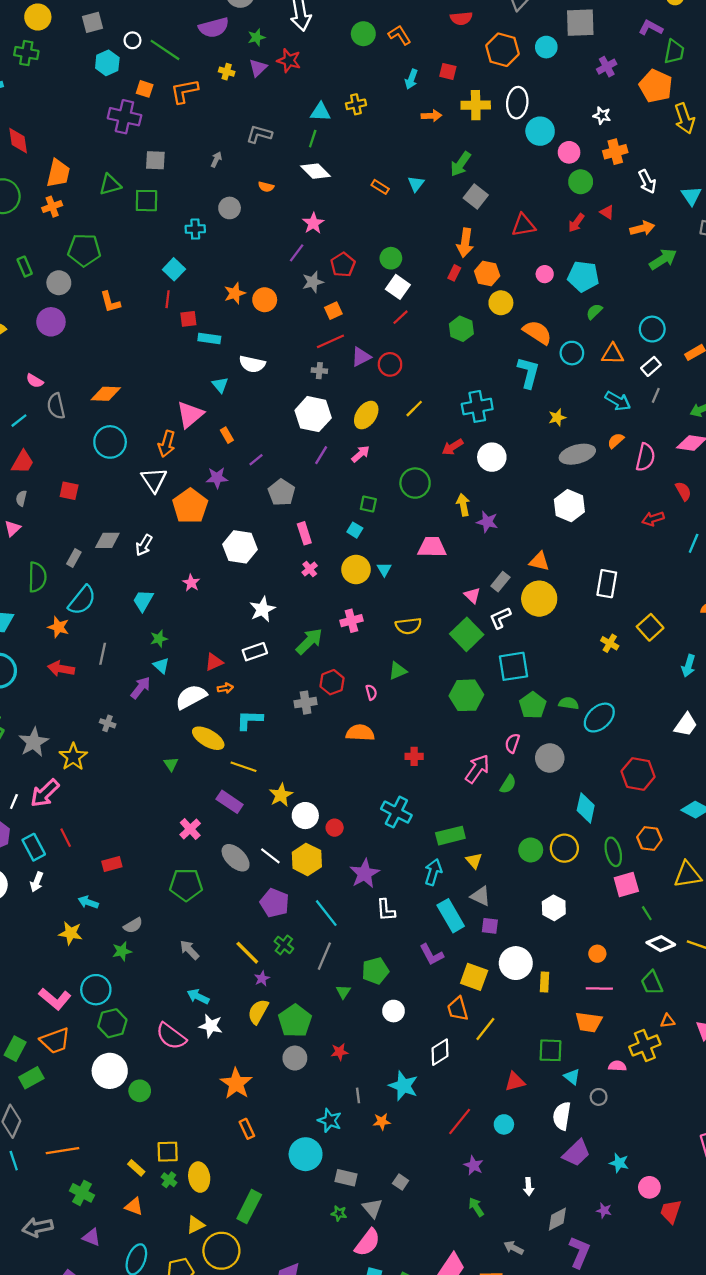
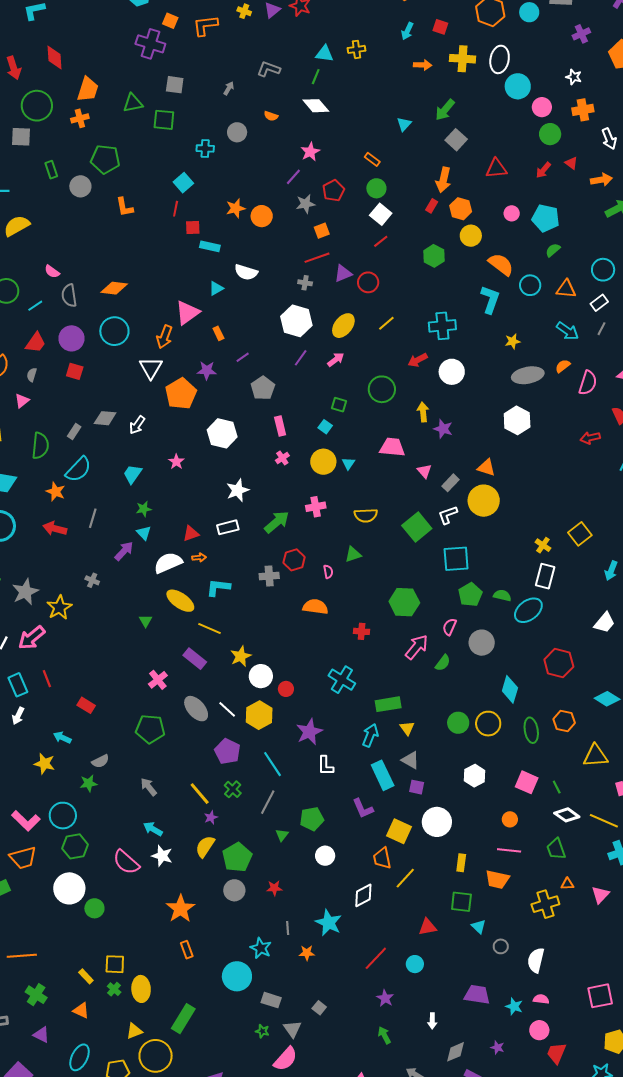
orange rectangle: (380, 187) -> (372, 159), moved
purple circle: (51, 322) -> (71, 338), moved
cyan triangle: (220, 385) -> (216, 288), turned 35
white rectangle: (607, 584) -> (545, 576), moved
pink triangle: (472, 595) -> (424, 471), moved
green hexagon: (466, 695) -> (404, 602), moved
red rectangle: (112, 864) -> (86, 705), turned 42
pink square: (626, 885) -> (527, 782), moved, turned 35
yellow rectangle: (545, 982) -> (461, 863), moved
pink semicircle: (617, 1066) -> (541, 999), moved
white semicircle: (562, 1116) -> (536, 960), moved
purple trapezoid: (576, 1153) -> (477, 995), turned -132

